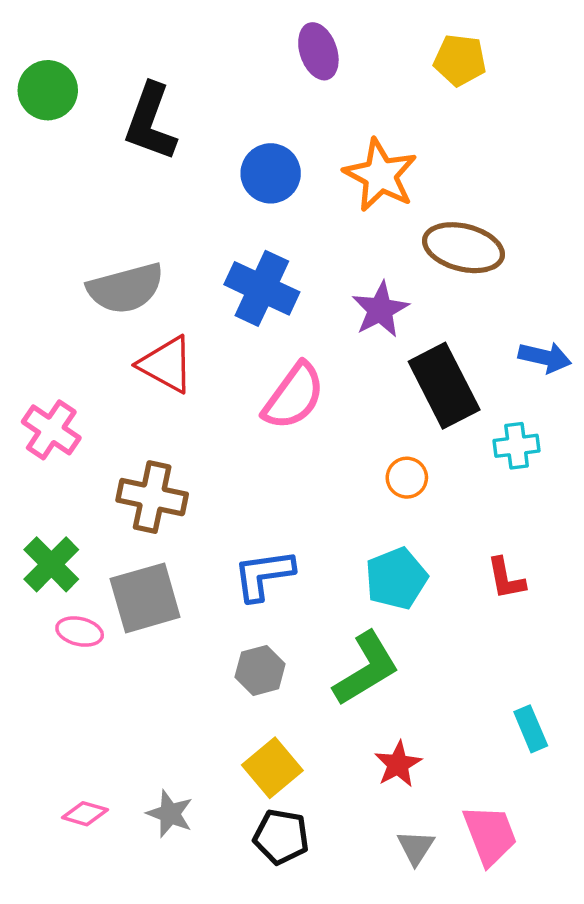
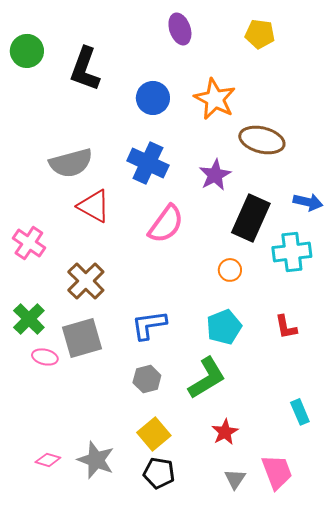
black rectangle: (444, 386) -> (251, 218), turned 51
cyan cross: (517, 446) -> (292, 252), size x1.5
brown cross: (152, 497) -> (86, 281), turned 33
gray star: (170, 814) -> (96, 460), size x1.4

